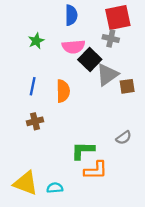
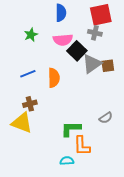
blue line: (33, 86) -> (28, 74), turned 56
brown square: (127, 86) -> (108, 66), moved
orange L-shape: (96, 170) -> (82, 146), turned 90
yellow triangle: (26, 183) -> (22, 123), moved
cyan semicircle: (55, 188) -> (67, 161), moved

